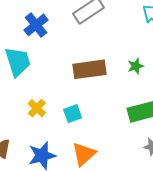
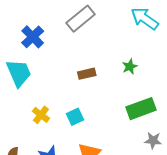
brown rectangle: (89, 69) -> (87, 74), size x0.6

